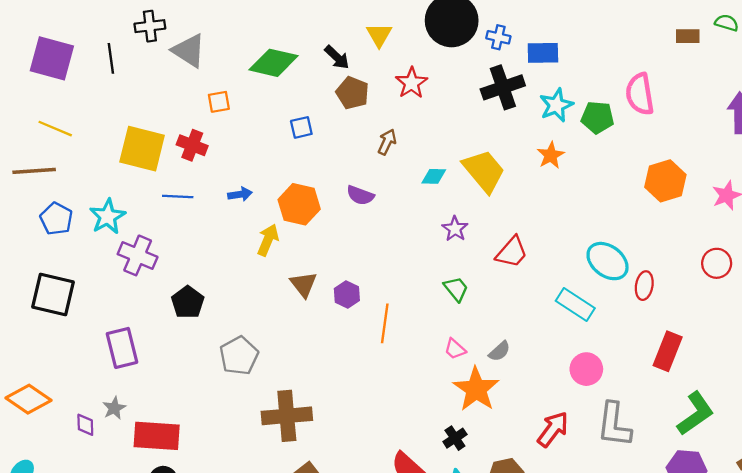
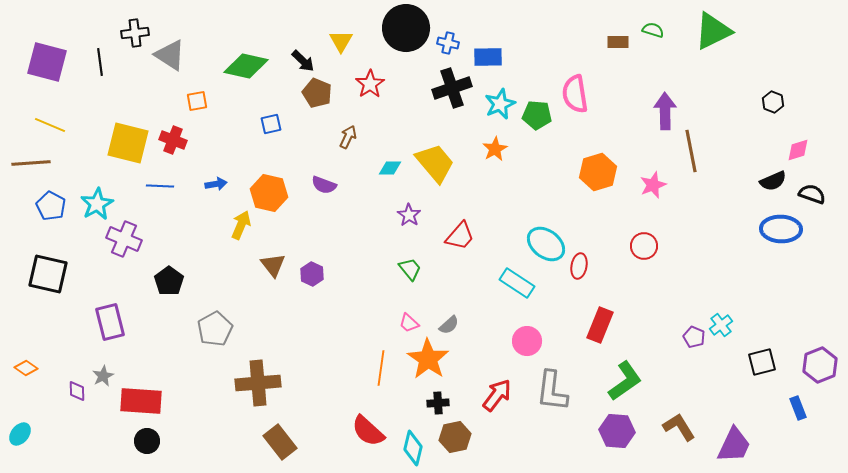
orange line: (385, 323) -> (381, 368), moved
orange diamond: (28, 399) -> (26, 368), size x0.6
black cross: (455, 438) -> (438, 403), moved, turned 30

